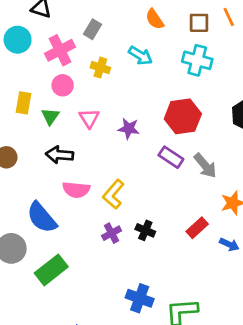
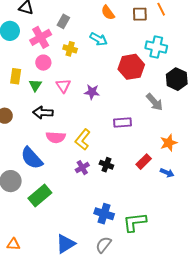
cyan cross: (197, 60) -> (156, 47), moved
red hexagon: (183, 116) -> (131, 67), moved
purple rectangle: (171, 157) -> (123, 122), moved, turned -36
gray arrow: (205, 166) -> (155, 102), moved

